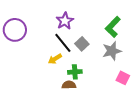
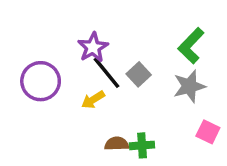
purple star: (65, 21) -> (93, 47), moved
purple circle: (15, 30) -> (41, 81), moved
green cross: (75, 72) -> (142, 145), moved

